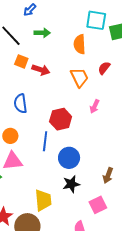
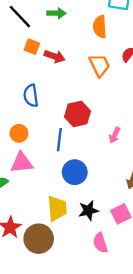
pink arrow: (94, 106) -> (115, 135), moved
blue circle: (69, 158) -> (75, 172), moved
black star: (71, 184) -> (88, 211), moved

